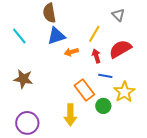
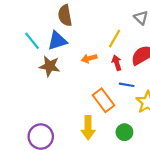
blue triangle: (56, 36) -> (57, 41), moved
brown star: (23, 79) -> (50, 66), moved
green circle: (103, 106) -> (124, 132), moved

